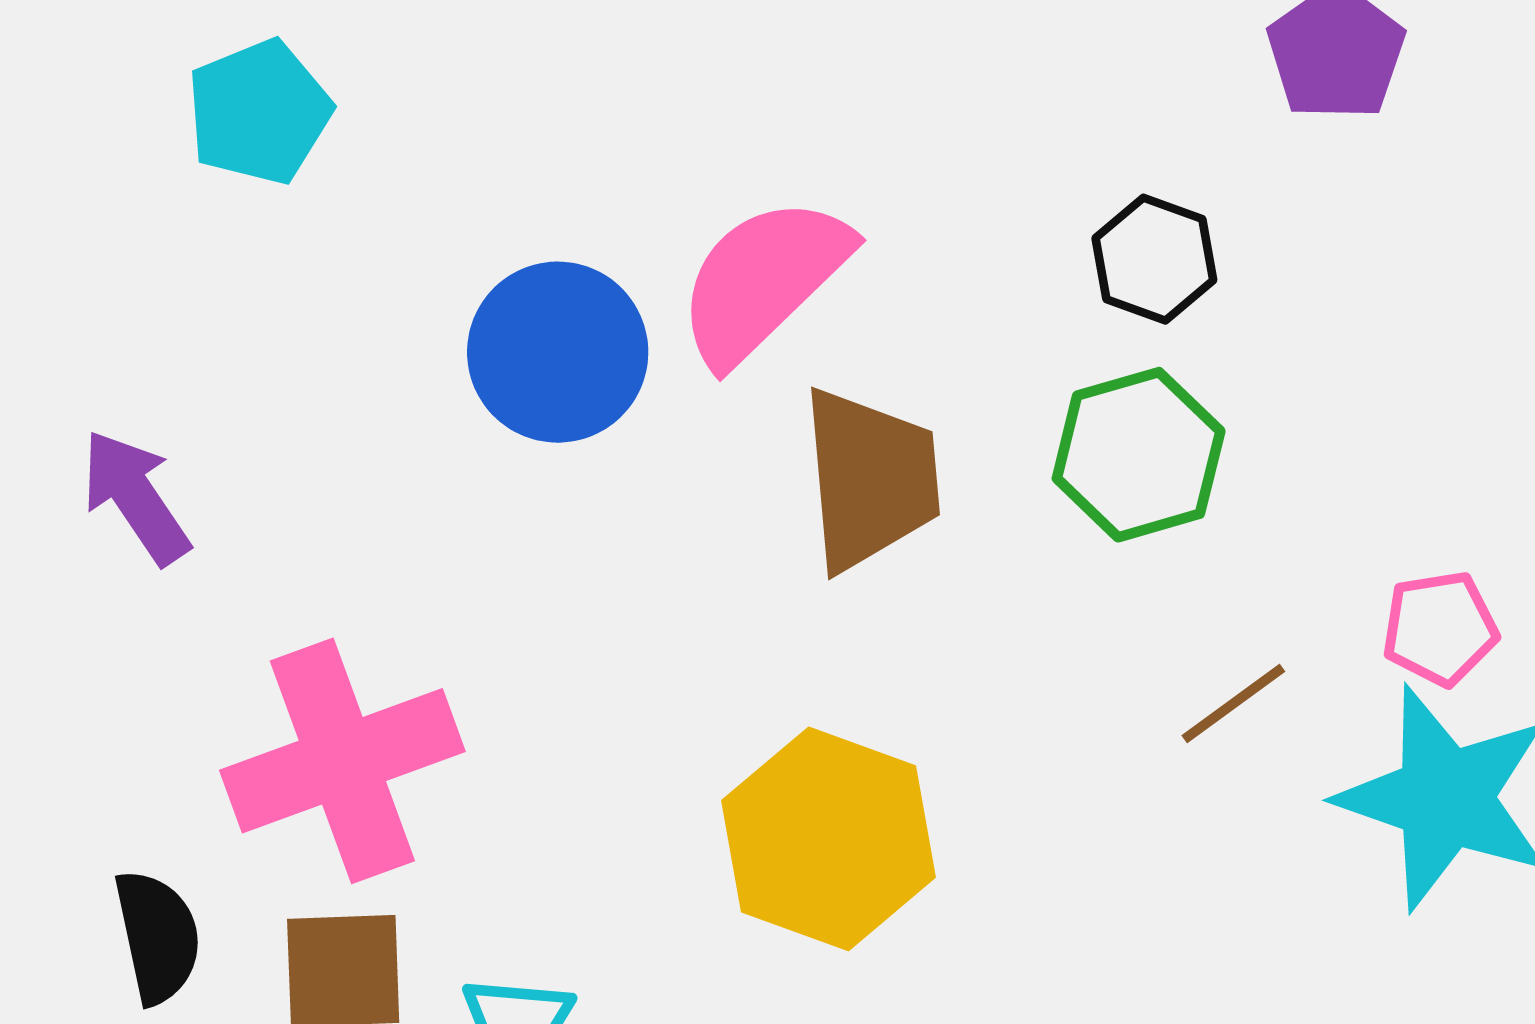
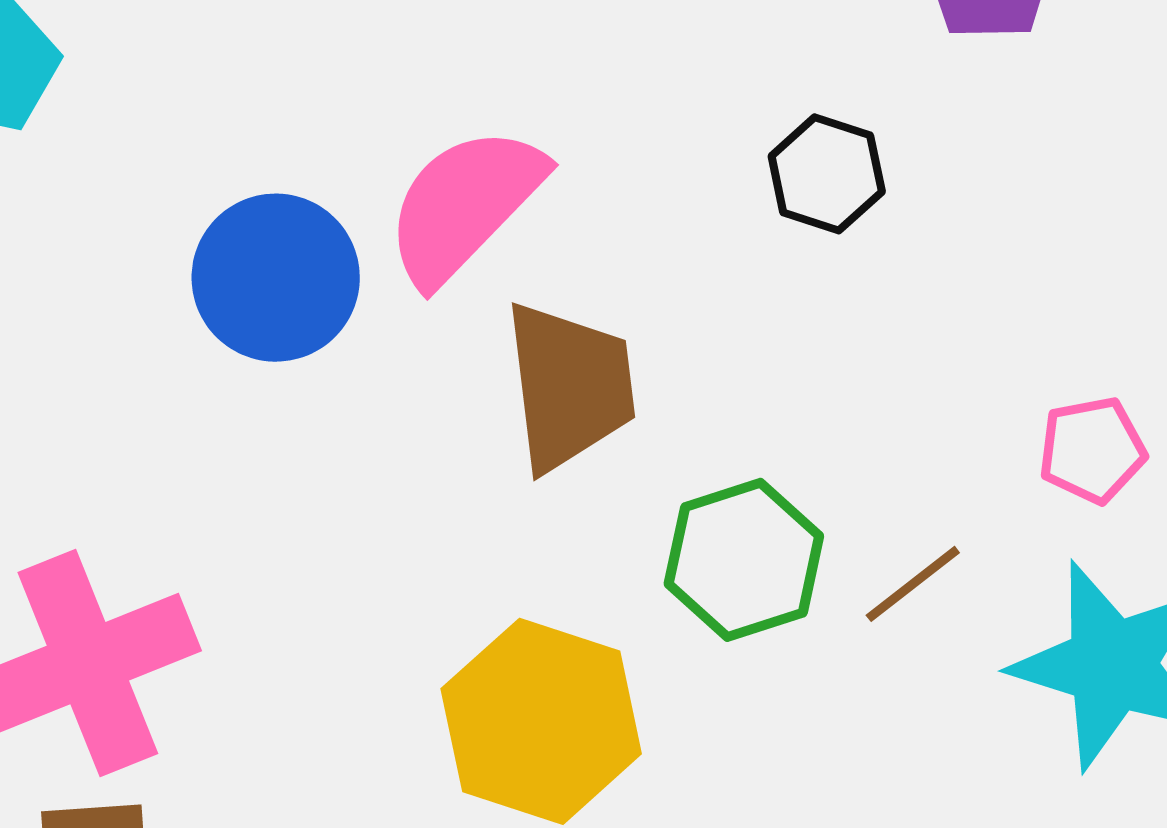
green hexagon: (1139, 455) -> (744, 560), moved
pink pentagon: (1440, 628) -> (1092, 450), moved

